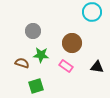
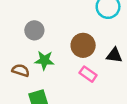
pink rectangle: (66, 66) -> (88, 74), moved
black triangle: (97, 67) -> (114, 55), moved

